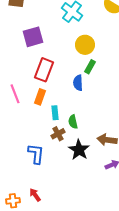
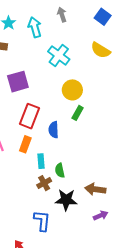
blue semicircle: (78, 83) -> (54, 130), moved
black star: (79, 150) -> (66, 200), turned -30
blue L-shape: (36, 154) -> (42, 221), moved

